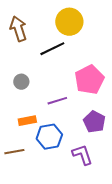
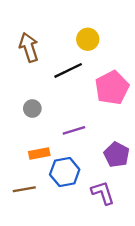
yellow circle: (69, 22) -> (88, 39), size x0.7
pink pentagon: (89, 80) -> (112, 88), moved

